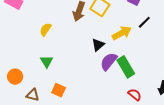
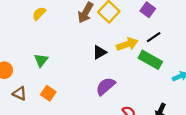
yellow semicircle: (46, 30) -> (39, 14), moved
purple semicircle: (109, 61) -> (106, 86), moved
green rectangle: (126, 67) -> (150, 60), moved, turned -40

